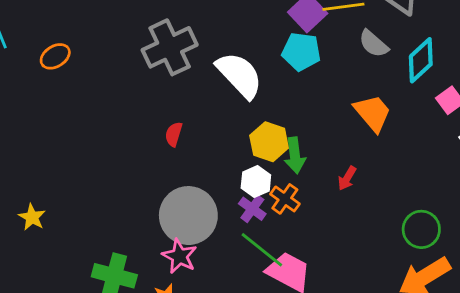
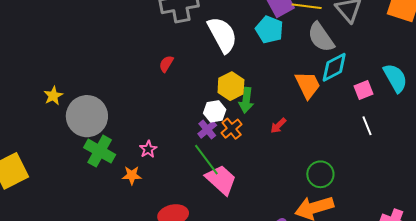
gray semicircle: (374, 44) -> (321, 37), size x1.4
cyan diamond: (421, 60) -> (334, 67), moved
gray circle: (188, 216) -> (87, 116), moved
pink star: (179, 256) -> (148, 149), size x0.7

